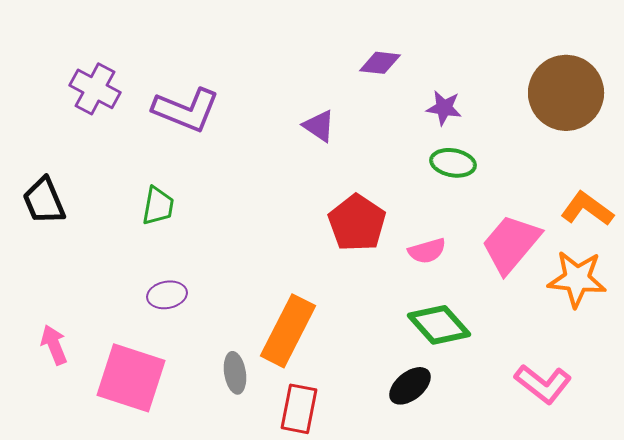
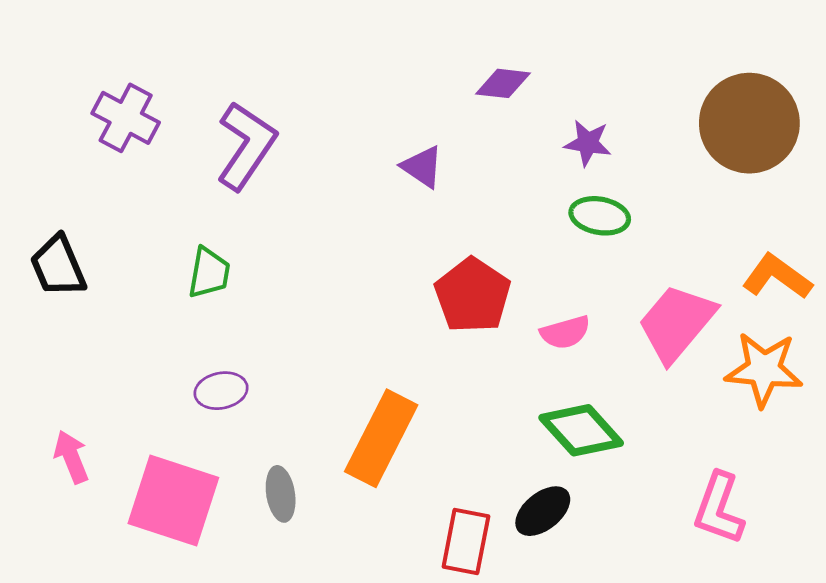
purple L-shape: (186, 110) -> (246, 146), turned -78
gray ellipse: (235, 373) -> (281, 494), moved
pink L-shape: (543, 384) -> (719, 508), turned 72
red rectangle: (299, 409) -> (466, 542), moved

